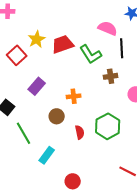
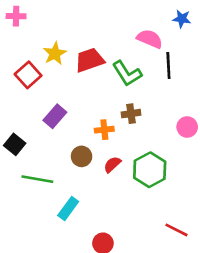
brown cross: (111, 76) -> (131, 114), moved
red semicircle: (80, 132) -> (112, 164), moved, turned -120
green line: (24, 133) -> (37, 179), turned -50

